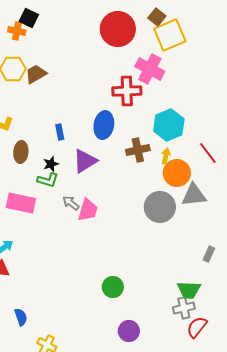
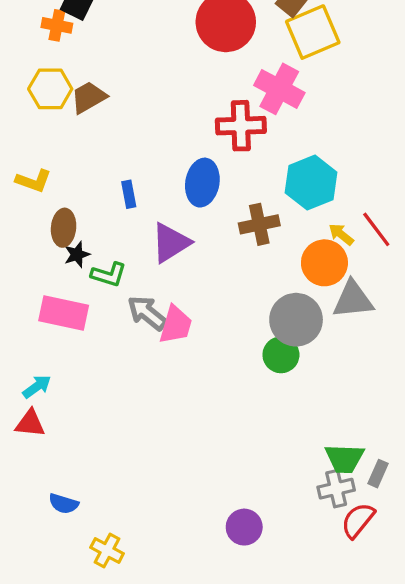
yellow arrow: (166, 156) -> (341, 234), moved, turned -63
black star: (51, 164) -> (77, 254), moved
gray arrow: (71, 203) -> (147, 313), size x1.4
gray rectangle: (209, 254) -> (378, 474), moved
green circle: (113, 287) -> (281, 355), moved
blue semicircle: (21, 317) -> (64, 504), turned 126

